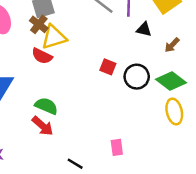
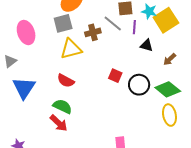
brown cross: (39, 24) -> (93, 32), moved, turned 35
red semicircle: (42, 56) -> (66, 81), moved

